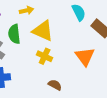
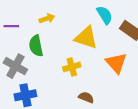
yellow triangle: (43, 31) -> (86, 38), moved
yellow cross: (45, 56) -> (72, 67), turned -35

